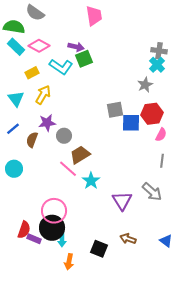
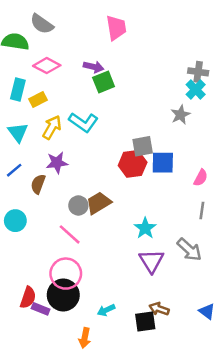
cyan rectangle: (16, 47) -> (18, 90), moved, turned 60
cyan L-shape: (61, 67) -> (83, 122), moved
red hexagon: (152, 114) -> (133, 164), moved
gray circle: (64, 136) -> (78, 205), moved
pink line: (68, 169) -> (70, 234), moved
cyan star: (91, 181) -> (145, 228), moved
cyan arrow: (62, 240) -> (106, 310), moved, turned 64
black square: (99, 249) -> (145, 321), moved, turned -30

